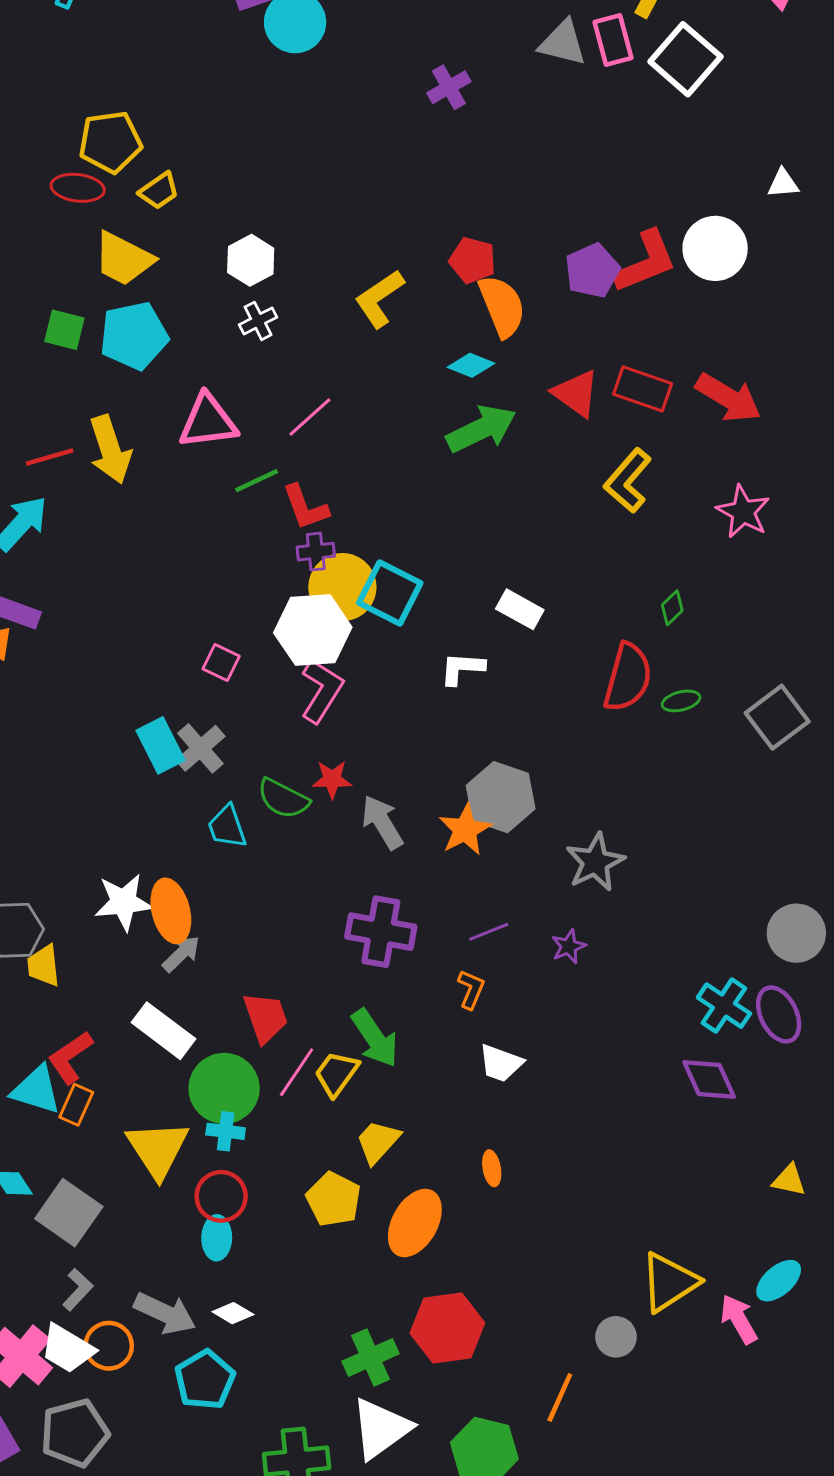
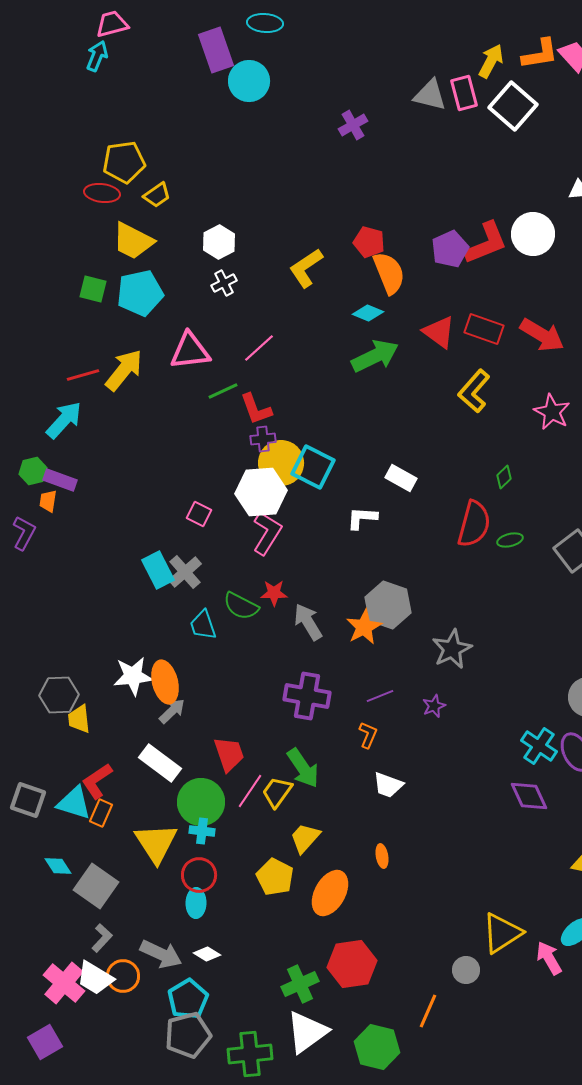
yellow arrow: (110, 450) -> (124, 370), turned -123
gray pentagon: (75, 1433) -> (188, 1035), moved

